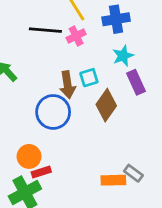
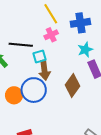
black line: (45, 30) -> (21, 45), moved
cyan square: (89, 78) -> (40, 57), moved
orange circle: (29, 156) -> (14, 95), moved

